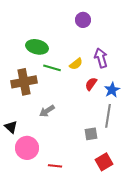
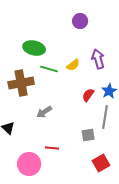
red semicircle: (91, 84) -> (88, 95), moved
pink circle: (27, 148) -> (29, 164), moved
red line: (55, 166) -> (52, 148), moved

